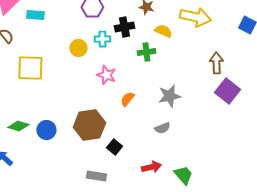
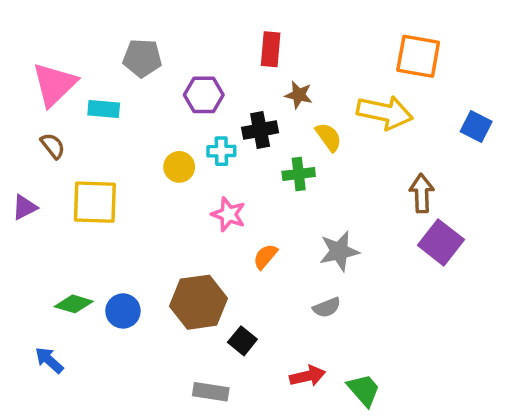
yellow semicircle: (163, 31) -> (329, 137), turned 30

